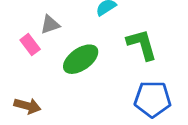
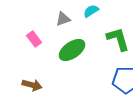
gray triangle: (50, 25) -> (63, 19), moved

